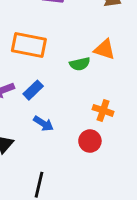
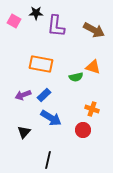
blue arrow: (43, 124) -> (51, 118), size x1.5

